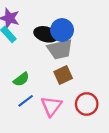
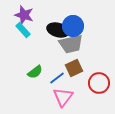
blue line: (26, 101) -> (57, 78), moved
red circle: (87, 104) -> (99, 83), moved

